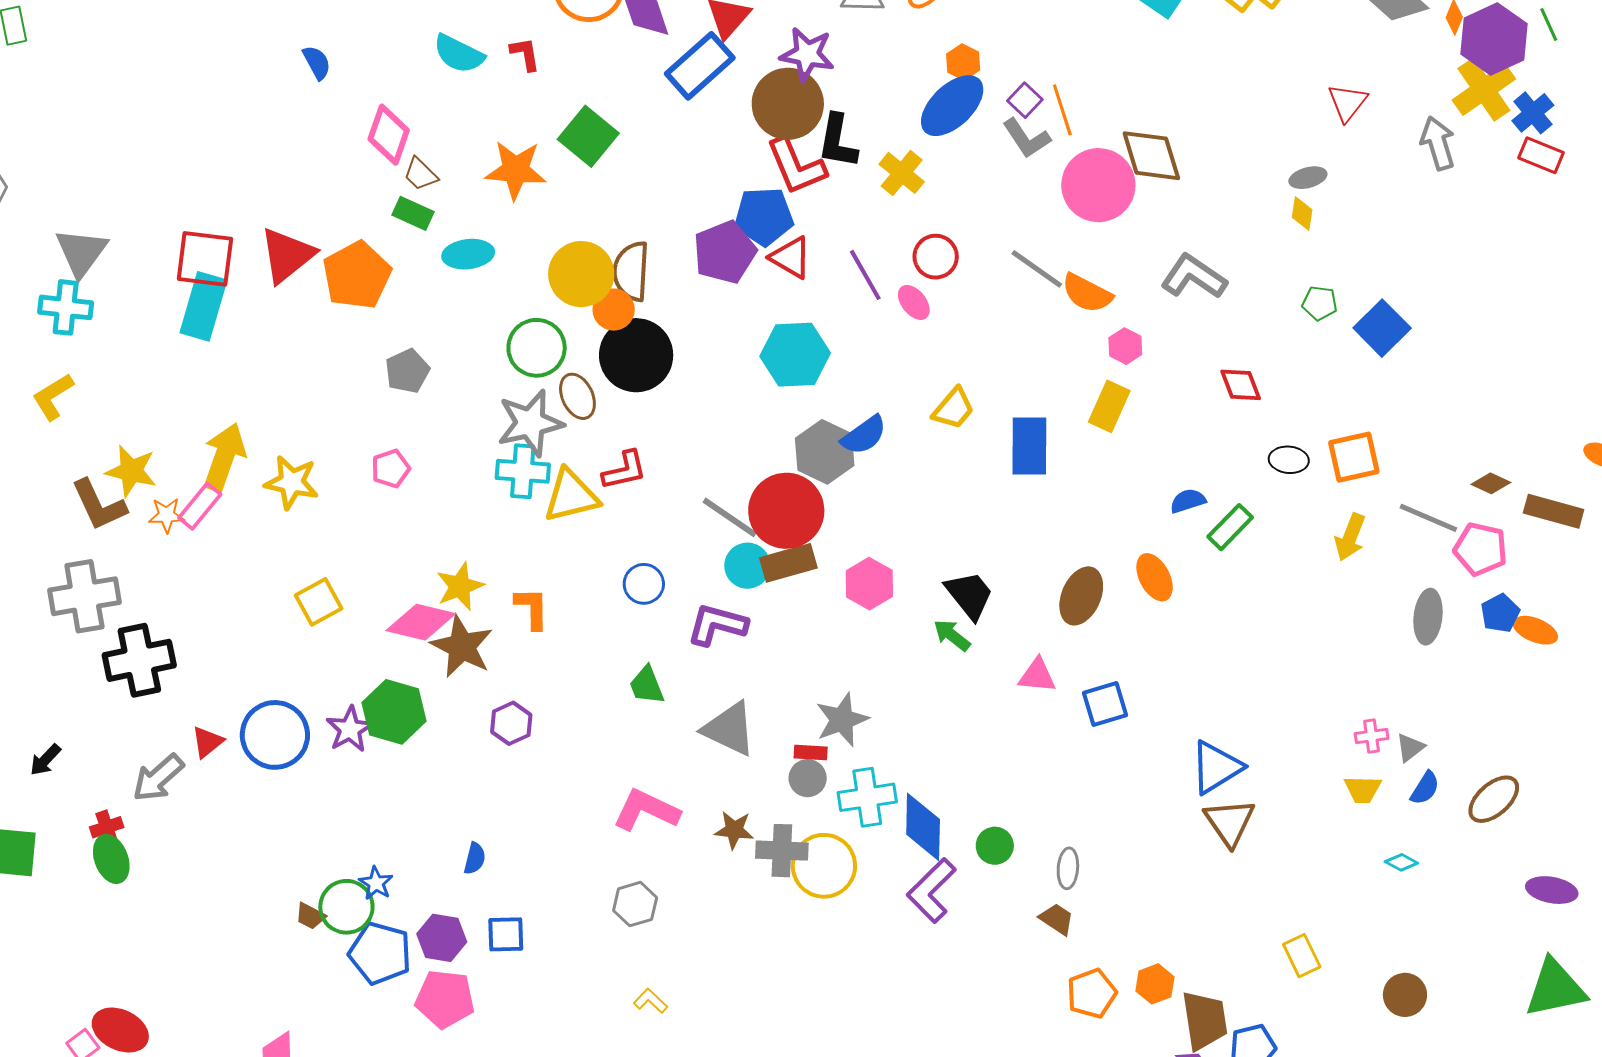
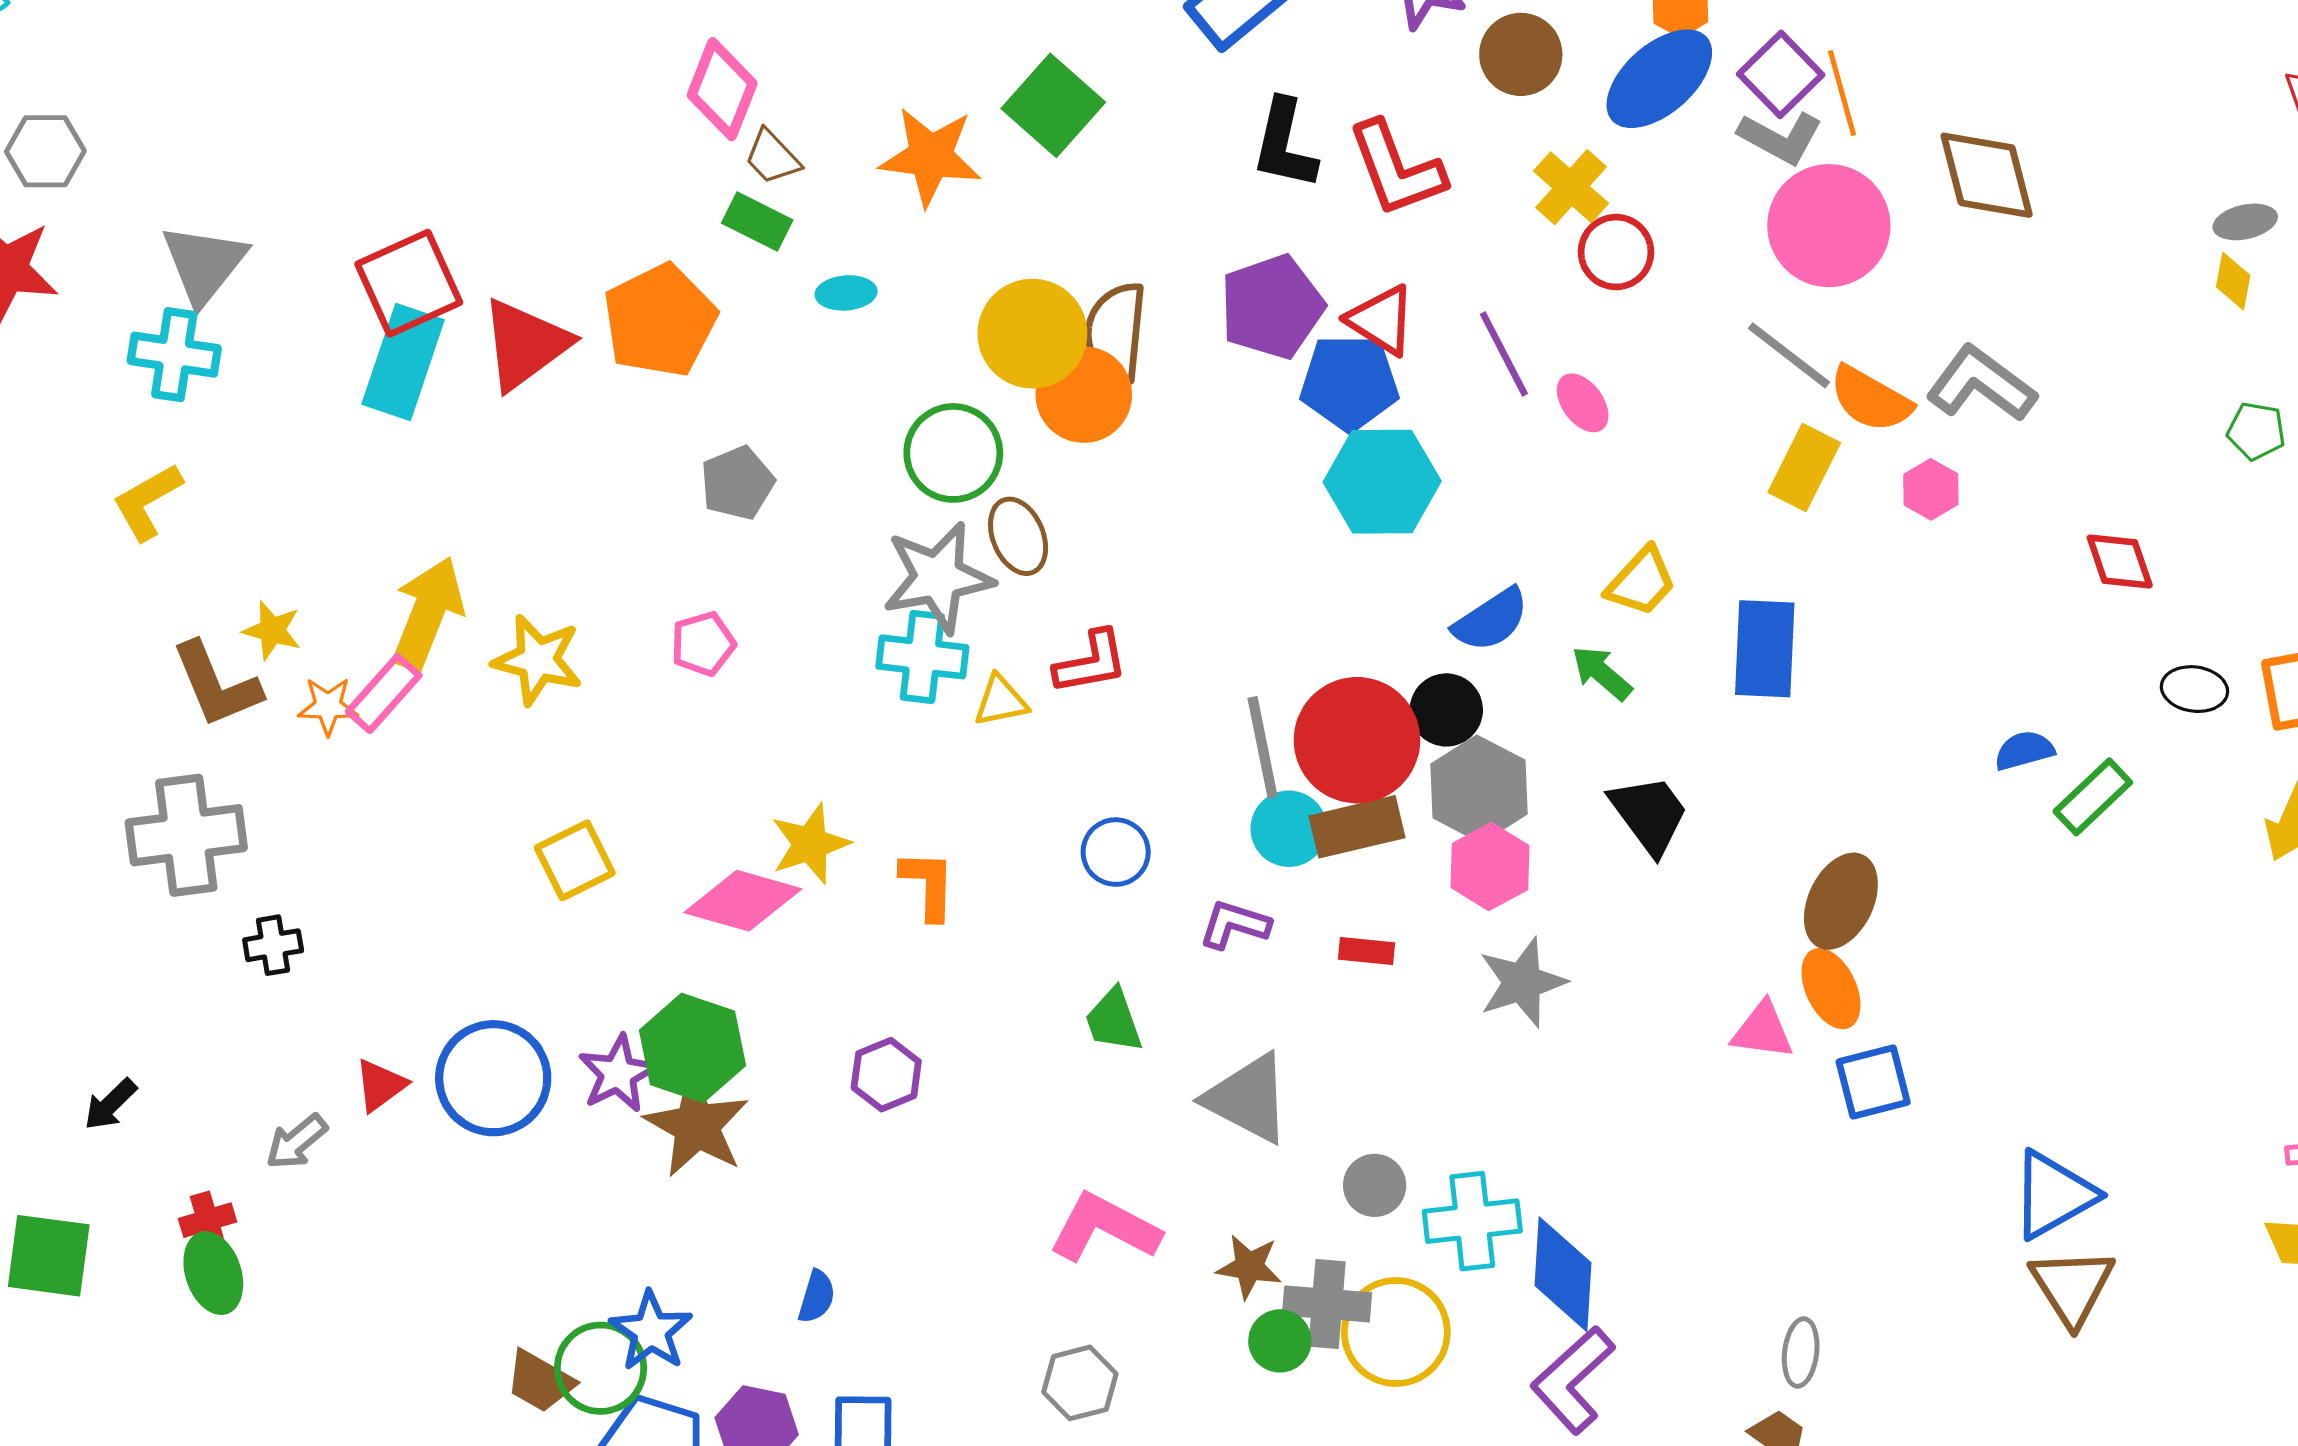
purple square: (1025, 100) -> (1781, 74), size x1.4
brown circle: (788, 104) -> (1521, 54), moved, size x0.7
gray L-shape: (1026, 138) -> (1780, 138), turned -30
black L-shape: (837, 141) -> (1284, 144), moved
pink circle: (1098, 185) -> (1829, 226), moved
blue pentagon: (764, 216) -> (1349, 382), moved
cyan ellipse: (468, 254) -> (846, 293), size x0.7
red triangle: (287, 255) -> (525, 344), moved
red circle: (936, 257) -> (1616, 252), moved
red square: (205, 259) -> (409, 283), turned -34
gray L-shape: (1194, 277) -> (1981, 384), moved
orange circle: (614, 310) -> (1084, 395), size x1.4
black circle: (636, 355) -> (1446, 710), moved, size x0.6
yellow rectangle: (1109, 406) -> (1804, 467), moved
gray hexagon: (825, 452) -> (1479, 789), moved
yellow star: (131, 471) -> (272, 630), size x0.7
yellow triangle: (571, 496) -> (1001, 701), size x0.6
gray line: (730, 517) -> (1263, 747), turned 42
orange ellipse: (1155, 577) -> (1831, 989), moved
black trapezoid: (969, 595) -> (1649, 814), moved
purple L-shape: (717, 625) -> (1235, 925), size x0.7
green arrow: (952, 635) -> (1602, 673), moved
brown star: (462, 647) -> (697, 1126), moved
black cross: (139, 660) -> (273, 945), size x0.5
gray star: (842, 720) -> (1522, 982), moved
red rectangle: (811, 753) -> (1367, 951), moved
gray arrow: (158, 778) -> (296, 1142), size x0.7
green circle: (995, 846) -> (1280, 1341), moved
blue star: (376, 883) -> (651, 1331), size x1.4
brown trapezoid: (310, 916) -> (540, 1381), size x1.4

